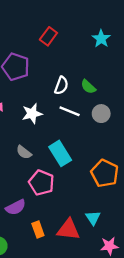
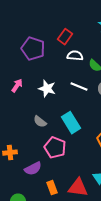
red rectangle: (48, 36) -> (65, 37), moved
white semicircle: (61, 85) -> (75, 56), moved, turned -105
white star: (32, 114) -> (47, 89), turned 30

